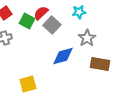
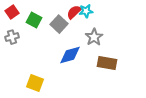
red semicircle: (41, 13) -> (74, 12), moved
yellow square: (28, 84) -> (35, 83), turned 36

